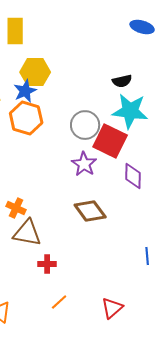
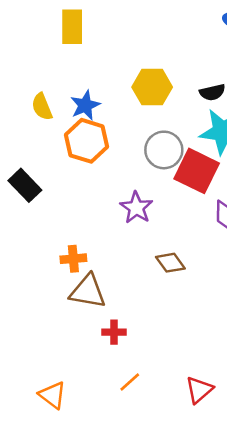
yellow hexagon: (35, 72) -> (152, 87), moved
purple star: (84, 164) -> (136, 208), moved
orange cross: (16, 208) -> (73, 259), turned -30
brown diamond: (90, 211) -> (170, 263), size x0.7

